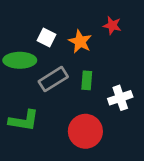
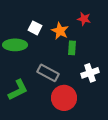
gray rectangle: (53, 79) -> (48, 73), moved, turned 60
green rectangle: (87, 80) -> (72, 48), moved
green L-shape: (24, 121) -> (18, 90), turned -35

